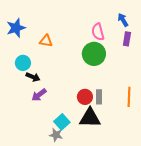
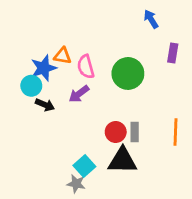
blue arrow: (123, 20) -> (151, 19), moved
blue star: (16, 28) -> (44, 68), moved
pink semicircle: (98, 32) -> (86, 67), moved
purple arrow: (39, 95) -> (79, 94), moved

